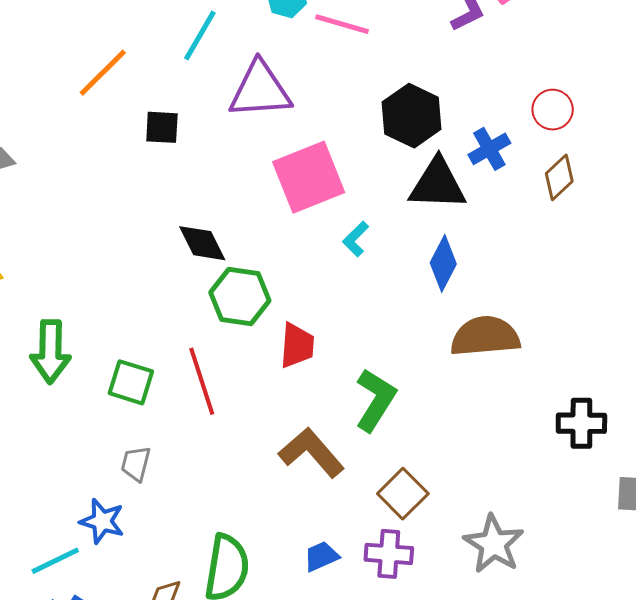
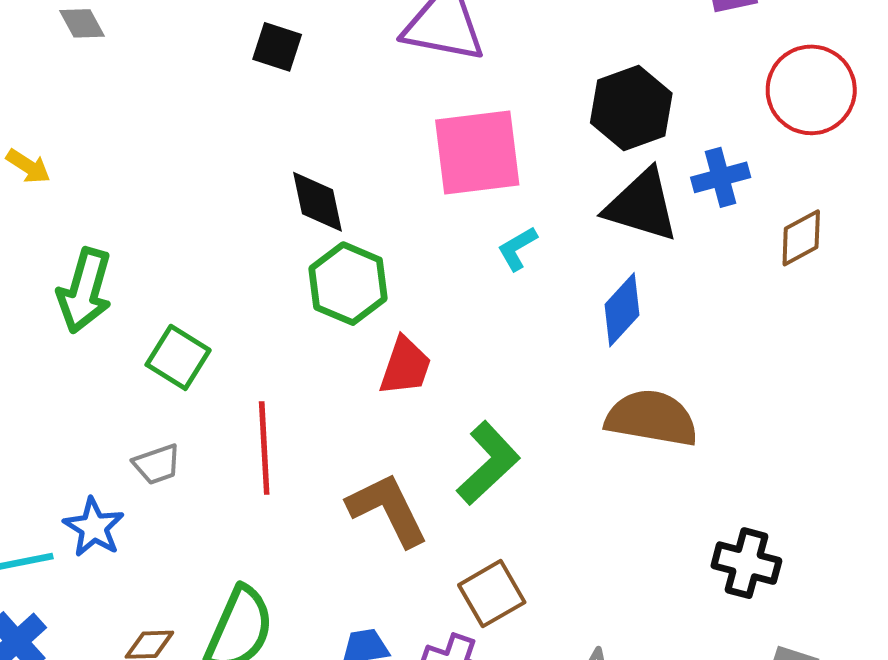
red circle: (553, 110) -> (811, 90), moved, size x1.6
black square: (162, 127) -> (277, 47), moved
red line: (202, 381) -> (264, 448), moved
gray trapezoid: (136, 464) -> (157, 464), turned -138

